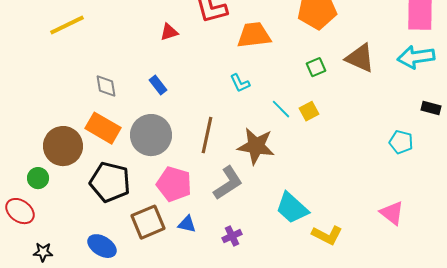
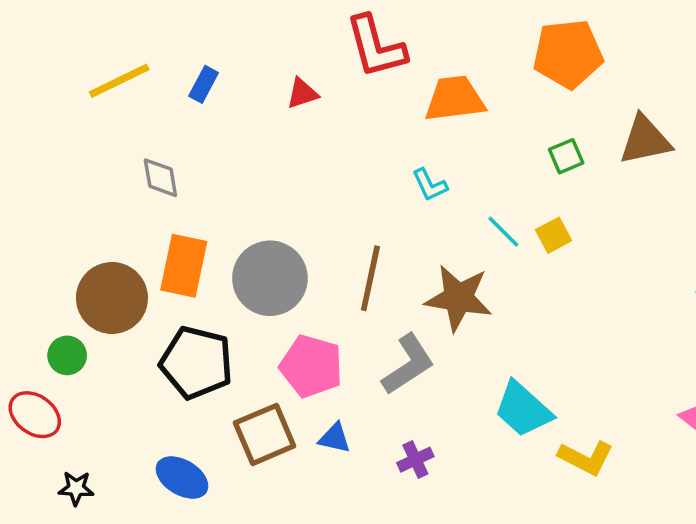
brown triangle: (360, 58) -> (645, 140), turned -36
blue rectangle: (158, 85) -> (204, 84), moved, turned 66
gray diamond: (106, 86) -> (160, 178), moved
orange rectangle: (103, 128) -> (184, 266), turned 72

